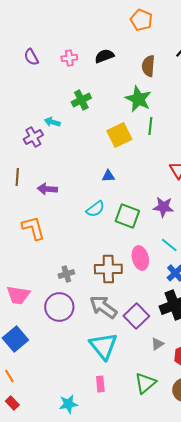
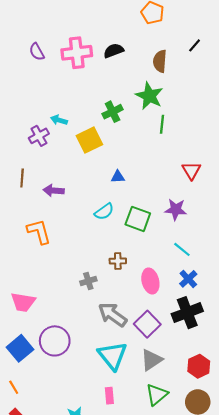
pink cross: (69, 58) -> (77, 53), size x1.8
green cross: (81, 100) -> (113, 112), moved
yellow square: (119, 135) -> (89, 140), moved
pink ellipse: (140, 258) -> (150, 281), moved
brown cross: (108, 269) -> (118, 261), moved, size x0.6
gray cross: (66, 274) -> (88, 281), moved
purple circle: (59, 307) -> (55, 341), moved
gray triangle: (157, 344) -> (151, 360), moved, size x1.6

